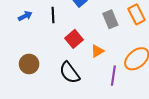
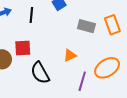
gray rectangle: (110, 19) -> (86, 26), turned -60
red square: (74, 39) -> (23, 48), moved, turned 30

